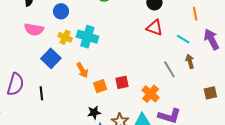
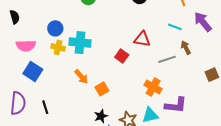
blue circle: (61, 11) -> (55, 28), moved
red triangle: (155, 28) -> (142, 39), moved
blue square: (51, 58) -> (33, 72), moved
gray line: (169, 69) -> (167, 59), turned -66
red square: (122, 82) -> (122, 56), moved, turned -32

